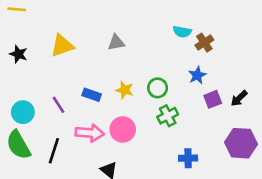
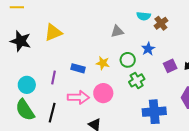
gray triangle: (116, 42) -> (117, 31), moved
black star: (19, 54) -> (21, 41), size x1.5
blue star: (197, 75) -> (148, 49), moved
purple line: (59, 105) -> (53, 78), turned 48
blue cross: (188, 158) -> (154, 112), size x1.6

